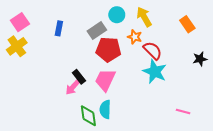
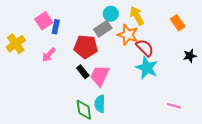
pink square: (20, 22) -> (44, 21), moved
gray rectangle: (97, 31) -> (103, 29), moved
orange star: (135, 37) -> (128, 35), size x1.5
red pentagon: (108, 49) -> (86, 47), moved
black rectangle: (79, 77) -> (83, 72), moved
pink arrow: (73, 87) -> (49, 55), moved

